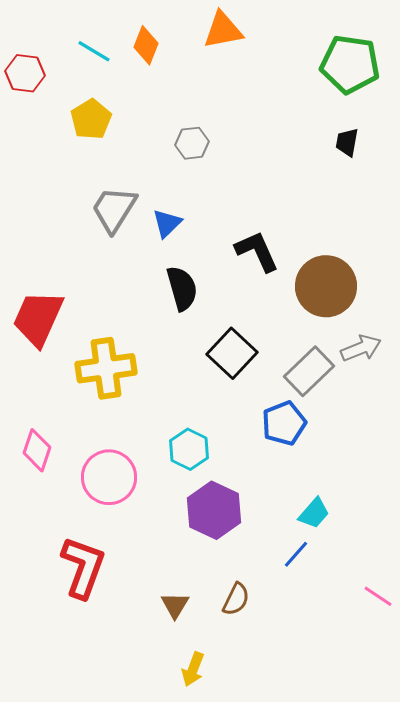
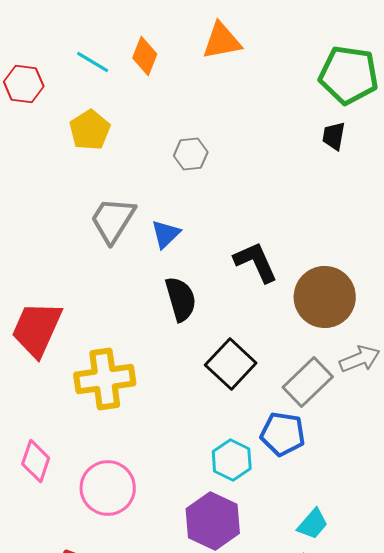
black trapezoid: (347, 142) -> (334, 136), moved
blue pentagon: (284, 423) -> (283, 434), turned 30
cyan hexagon: (189, 449) -> (232, 460), moved

